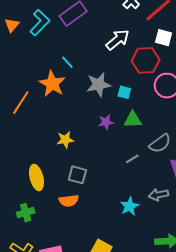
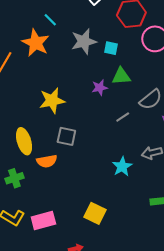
purple star: (106, 122) -> (100, 88), moved
yellow star: (65, 140) -> (52, 101), size x1.4
orange semicircle: (69, 201) -> (47, 161), moved

